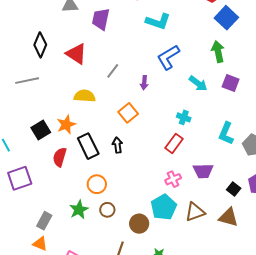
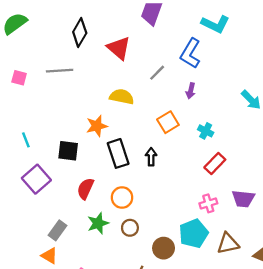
blue L-shape: (168, 57) -> (190, 53), moved, turned -36
cyan cross: (184, 117) -> (206, 131), moved
black square: (41, 130) -> (68, 151), moved, turned 30
red semicircle: (60, 157) -> (85, 189), moved
purple square: (20, 178) -> (36, 179), turned -30

